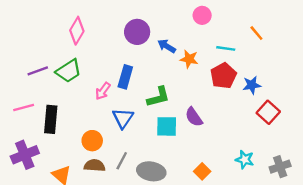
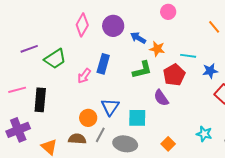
pink diamond: (77, 31) -> (82, 25), moved
cyan line: (226, 48) -> (188, 56), moved
purple line: (38, 71) -> (29, 49), moved
red pentagon: (223, 76) -> (174, 75), moved
green L-shape: (158, 97) -> (142, 70), moved
blue triangle: (123, 118) -> (110, 107), moved
cyan square: (167, 126) -> (137, 118), moved
orange circle: (92, 141) -> (88, 118), moved

